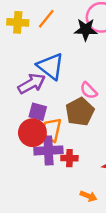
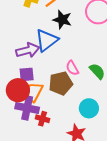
black star: (86, 30) -> (62, 20), moved
blue triangle: (50, 66) -> (47, 40), turned 30
purple square: (38, 112) -> (27, 74), turned -35

